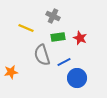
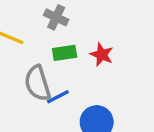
blue line: (64, 62) -> (58, 97), moved

